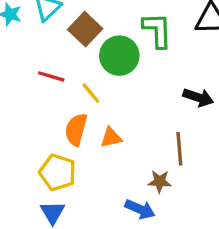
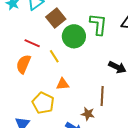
orange semicircle: (76, 129) -> (23, 64), moved
yellow pentagon: (58, 172) -> (43, 103), moved

